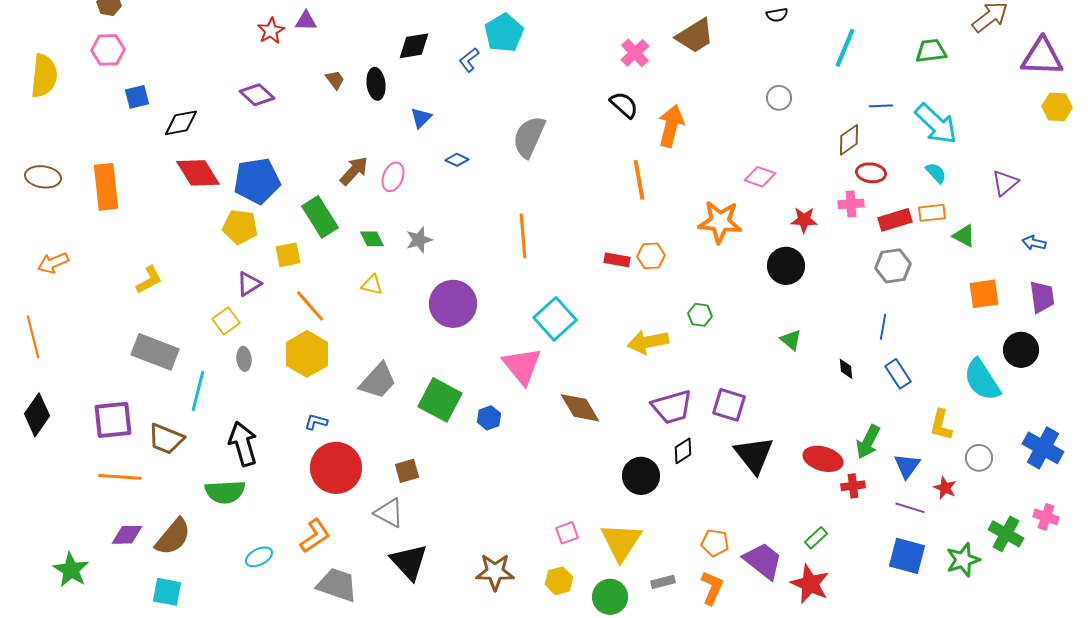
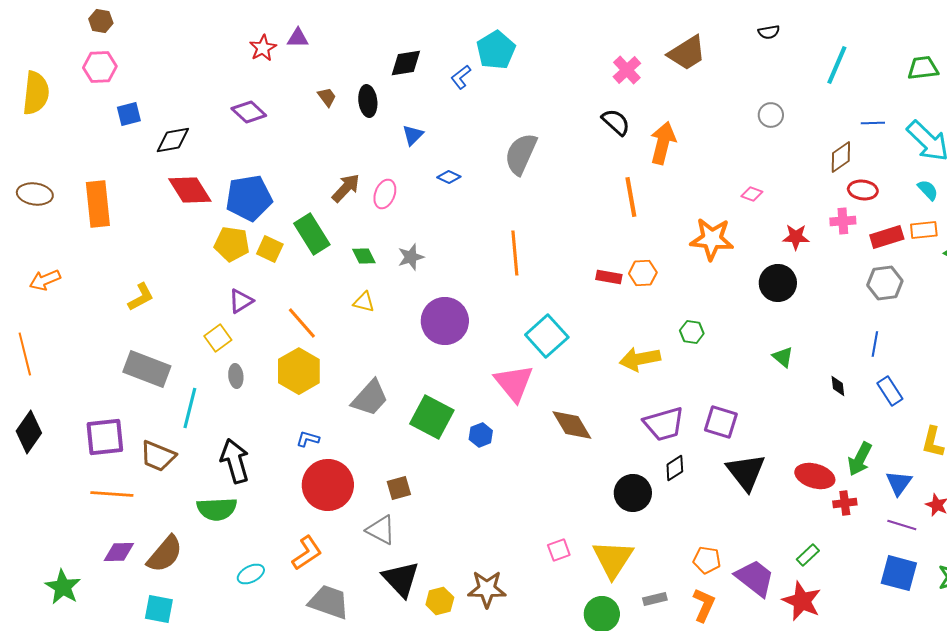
pink diamond: (760, 177) -> (752, 194), size x0.7
yellow square: (288, 255) -> (270, 249), moved, turned 36
yellow hexagon: (559, 581) -> (440, 601), moved

